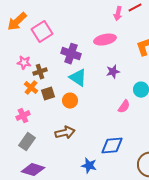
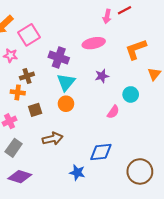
pink star: (24, 63) -> (11, 55), moved
cyan triangle: (78, 78) -> (66, 82), turned 36
orange cross: (31, 88) -> (18, 92), turned -32
brown square: (48, 94) -> (35, 110), moved
orange circle: (70, 101) -> (66, 104), moved

